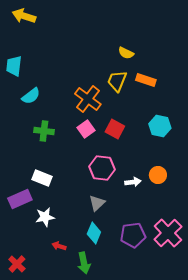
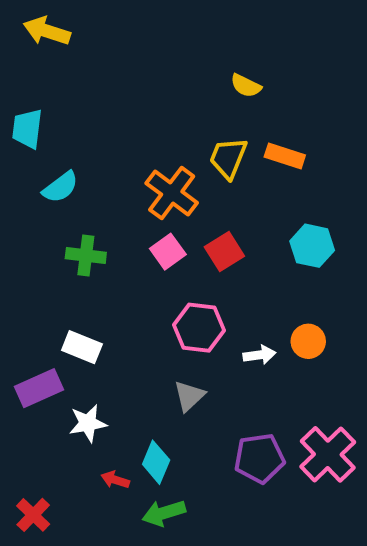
yellow semicircle: (126, 53) -> (246, 86), moved
red square: (115, 129) -> (224, 252), turned 30
cyan diamond: (94, 233) -> (156, 462), moved
green arrow: (84, 263) -> (164, 513), turned 85

